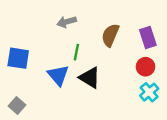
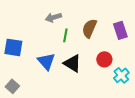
green line: (76, 52) -> (65, 35), moved
red circle: (145, 67) -> (104, 59), moved

